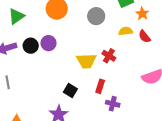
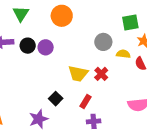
green triangle: (16, 16) -> (21, 14), turned -36
gray circle: (96, 16) -> (103, 42), moved
purple cross: (113, 104) -> (94, 121), turned -32

